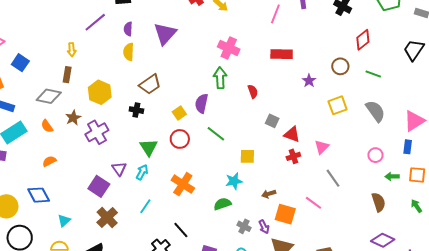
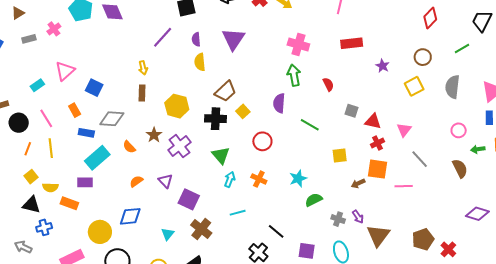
brown circle: (340, 66) -> (423, 57), moved
green line: (373, 74) -> (462, 48), moved, turned -42
gray diamond: (49, 96) -> (112, 119), moved
black cross: (136, 110) -> (216, 119), size x1.5
gray semicircle: (375, 111) -> (452, 87), turned -130
yellow square: (179, 113) -> (243, 111), moved
green line: (216, 134) -> (310, 125), moved
green triangle: (149, 147) -> (221, 155), moved
yellow square: (247, 156) -> (340, 155), moved
purple triangle: (119, 169) -> (165, 181), moved
cyan star: (234, 181) -> (298, 178), moved
orange cross: (183, 184) -> (259, 179), moved, size x0.7
blue diamond: (39, 195) -> (130, 216), turned -60
brown semicircle: (379, 202) -> (460, 168), moved
pink line: (313, 203) -> (404, 186), turned -30
cyan line: (145, 206) -> (238, 213), turned 49
orange square: (285, 214) -> (378, 169), moved
cyan triangle: (64, 221) -> (168, 234), moved

